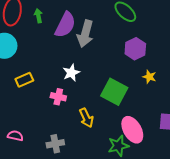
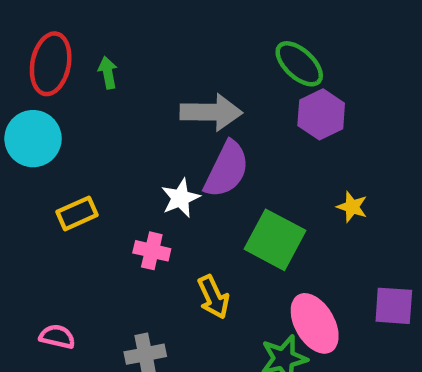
purple semicircle: (65, 25) -> (227, 169), moved
gray arrow: (85, 34) -> (211, 112), turned -104
purple hexagon: (135, 49) -> (321, 114), moved

